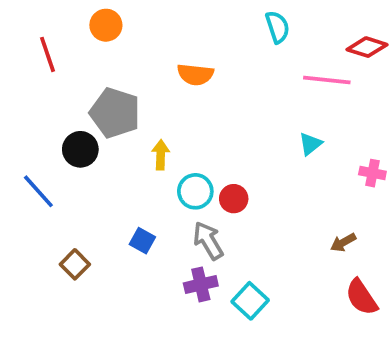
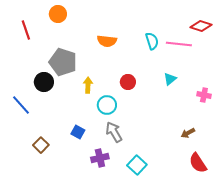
cyan semicircle: (278, 27) -> (152, 41), moved
red circle: (234, 199) -> (128, 82), moved
purple cross: (201, 284) -> (100, 158), moved

